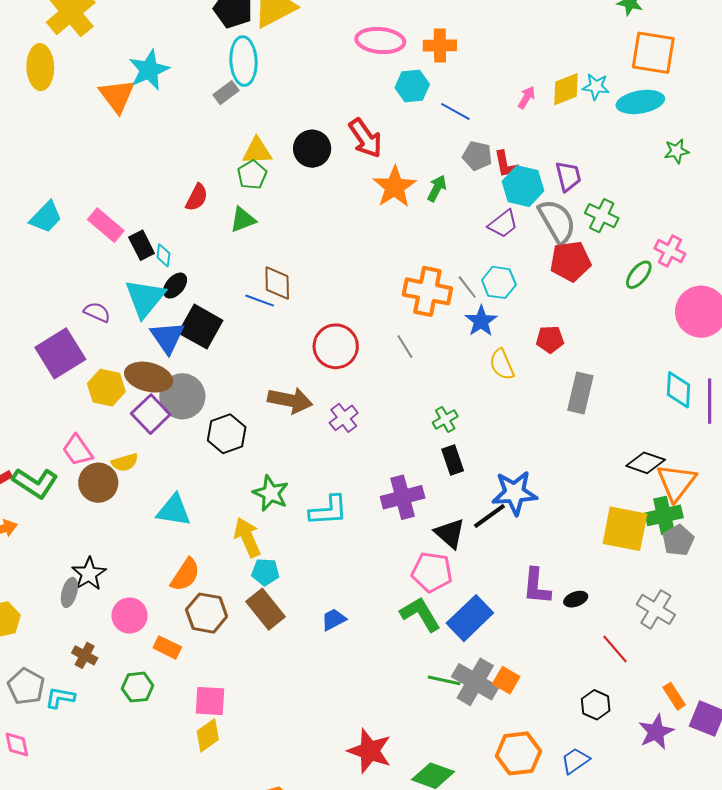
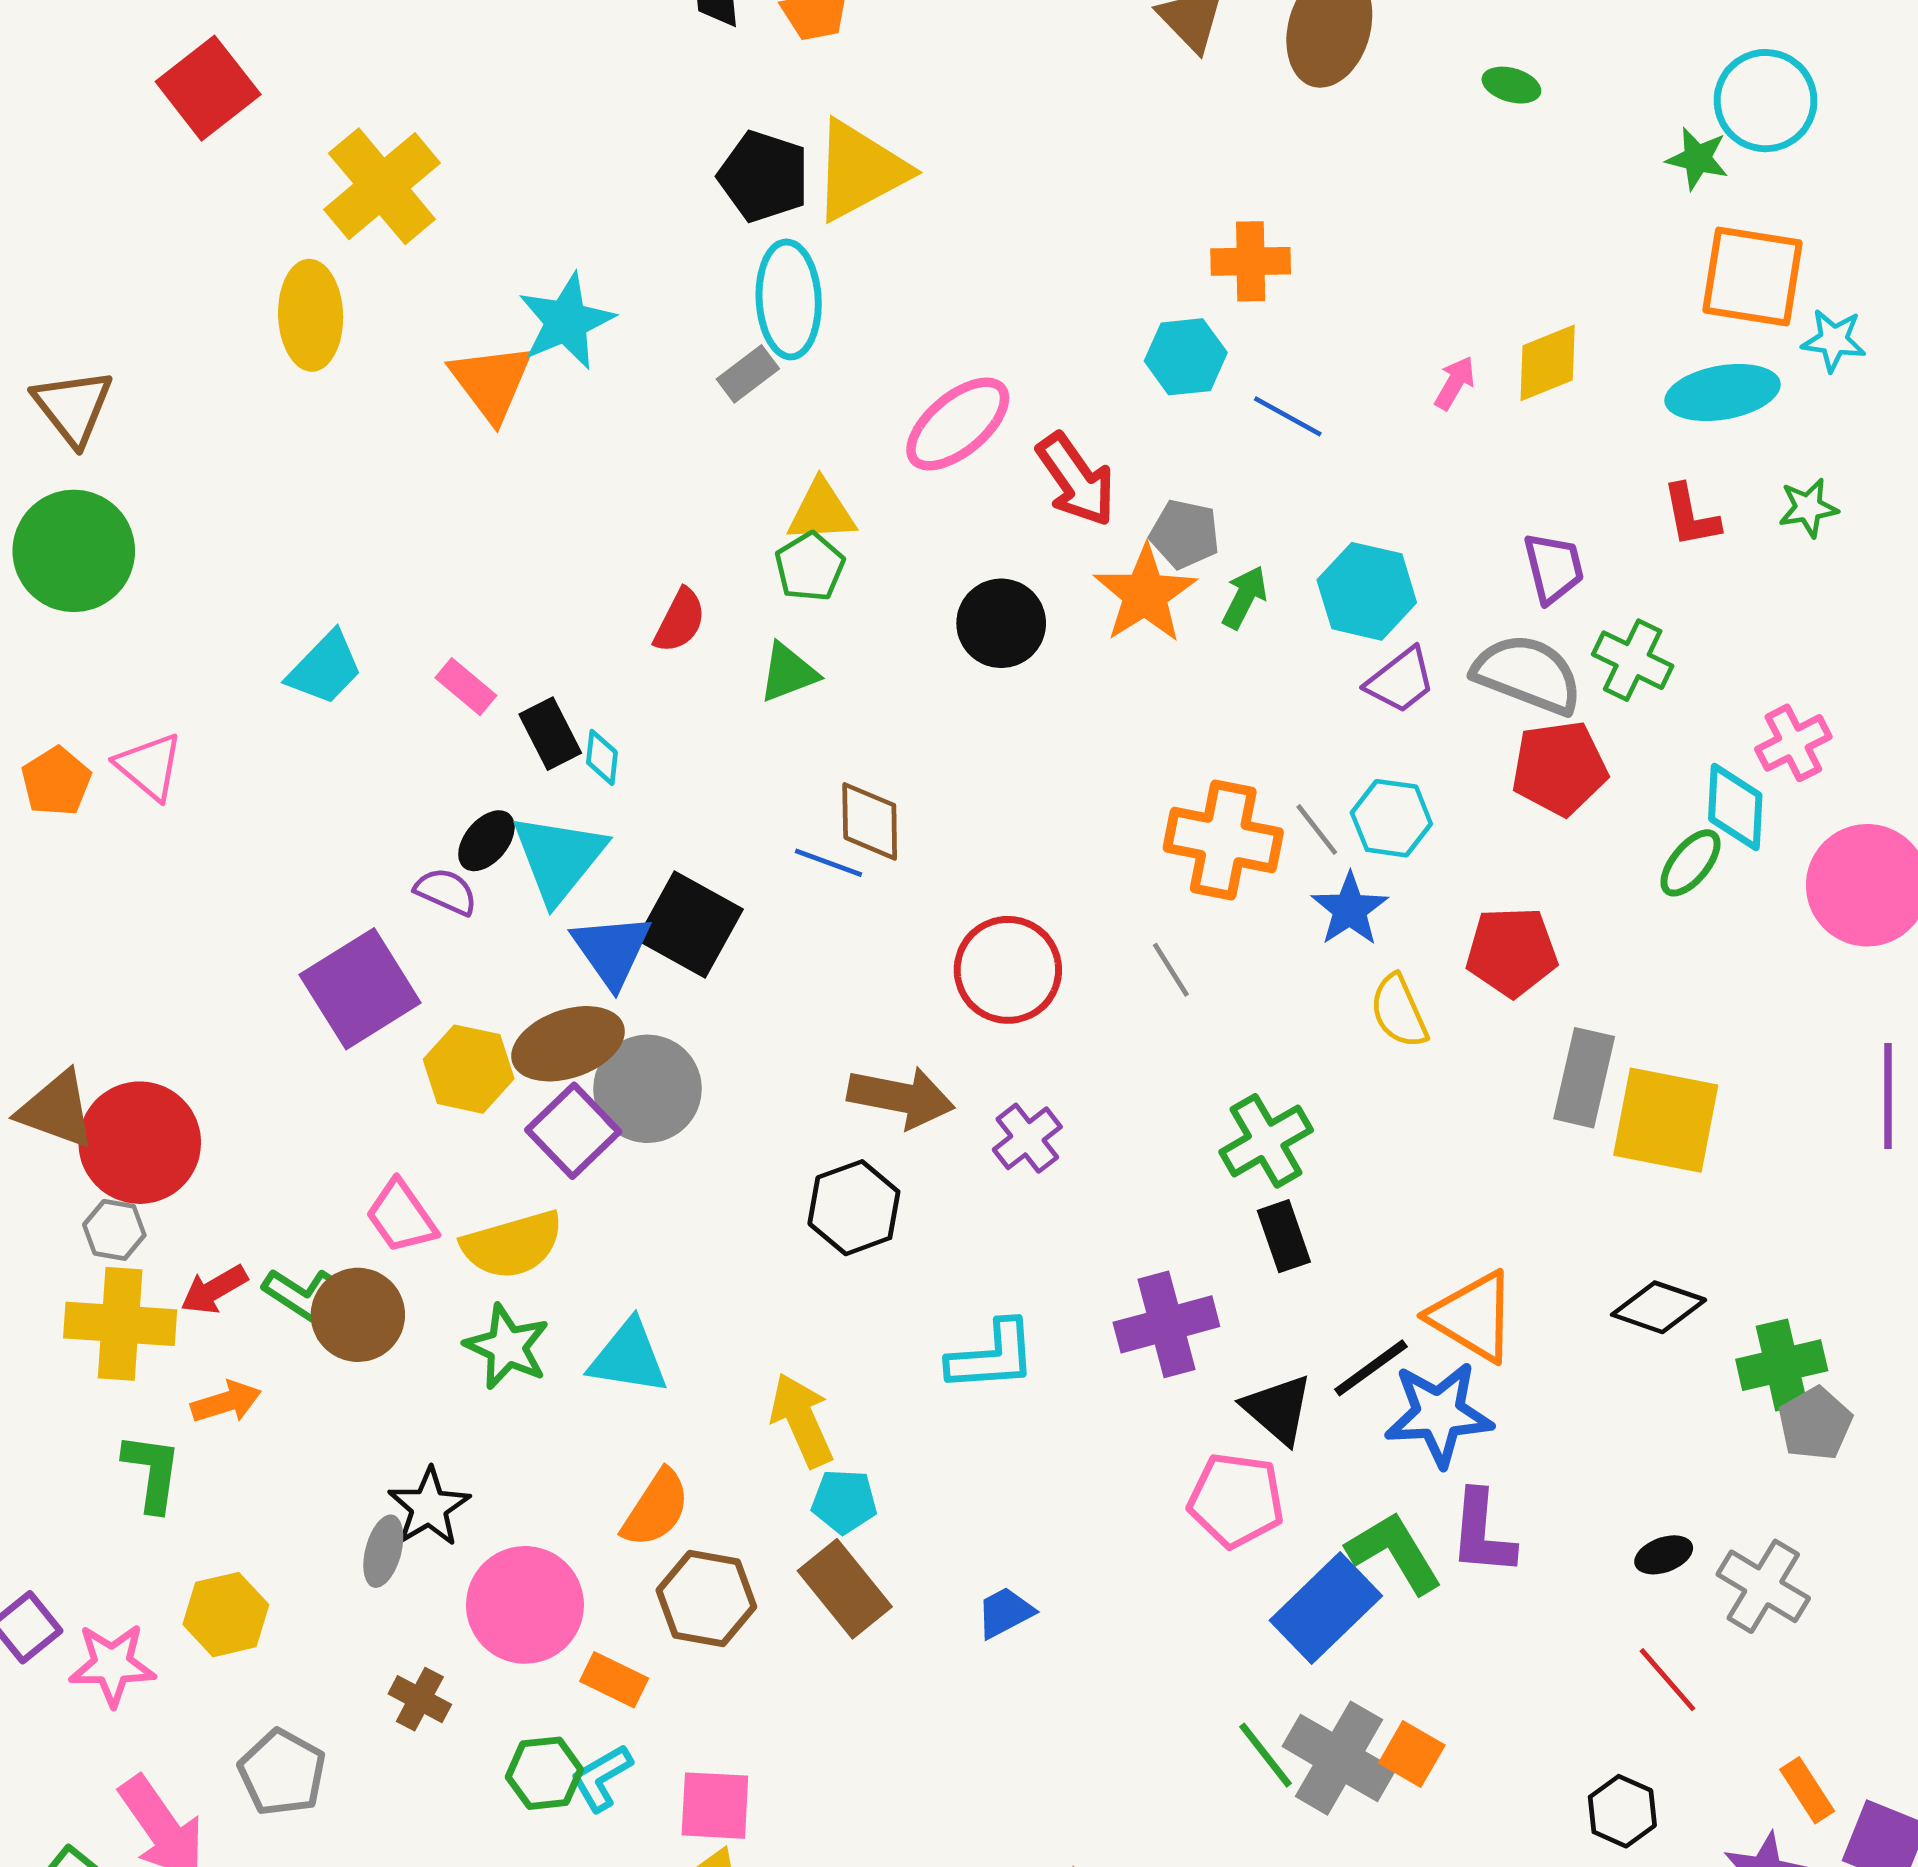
pink ellipse: (380, 41) -> (958, 424), moved, turned -45
cyan star: (596, 87) -> (1834, 340), moved
black circle: (312, 149) -> (1001, 623), moved
gray pentagon: (477, 156) -> (1185, 534), moved
red L-shape: (506, 164) -> (1691, 516), moved
cyan hexagon: (523, 186) -> (1367, 591), moved
gray semicircle: (557, 221) -> (1528, 674), turned -39
pink rectangle: (106, 225) -> (466, 687), size x0.7
pink cross: (670, 251) -> (1793, 743), turned 36
green ellipse: (639, 275) -> (1690, 863), moved
black ellipse: (175, 286) -> (486, 841), moved
red pentagon: (550, 339) -> (1512, 952), size x1.4
brown ellipse: (149, 377) -> (568, 1044), turned -33
cyan diamond: (679, 390) -> (1735, 807), moved
green cross: (445, 419) -> (1266, 1141), size x1.5
black hexagon: (227, 434) -> (854, 1208), moved
yellow semicircle: (125, 462) -> (512, 1245), size x1.6
black diamond: (646, 463) -> (1659, 1307), moved
orange triangle: (676, 482) -> (1473, 1317), moved, turned -36
green L-shape: (35, 483) -> (302, 1294), size x0.7
brown circle: (98, 483) -> (358, 1315), moved
green star: (271, 493) -> (507, 1347), moved
blue star: (515, 493) -> (1439, 1414), moved
yellow square: (625, 529) -> (1666, 1120), moved
black ellipse: (576, 599) -> (1664, 1555), moved
green L-shape: (420, 614) -> (1394, 1552), moved
pink circle: (130, 616) -> (525, 1605), size x1.4
green line: (444, 680) -> (1266, 1755), turned 40
cyan L-shape: (60, 698) -> (601, 1778), moved, turned -40

